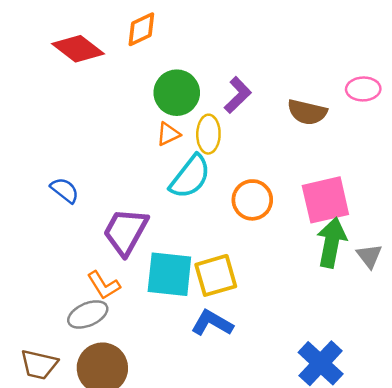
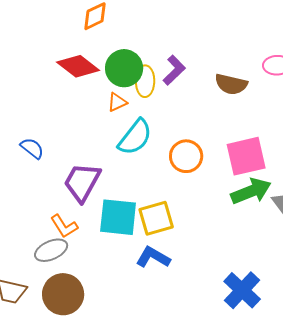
red diamond: (78, 49) -> (78, 66), moved
yellow ellipse: (208, 134) -> (145, 81), moved
green arrow: (332, 243) -> (251, 191), turned 57

